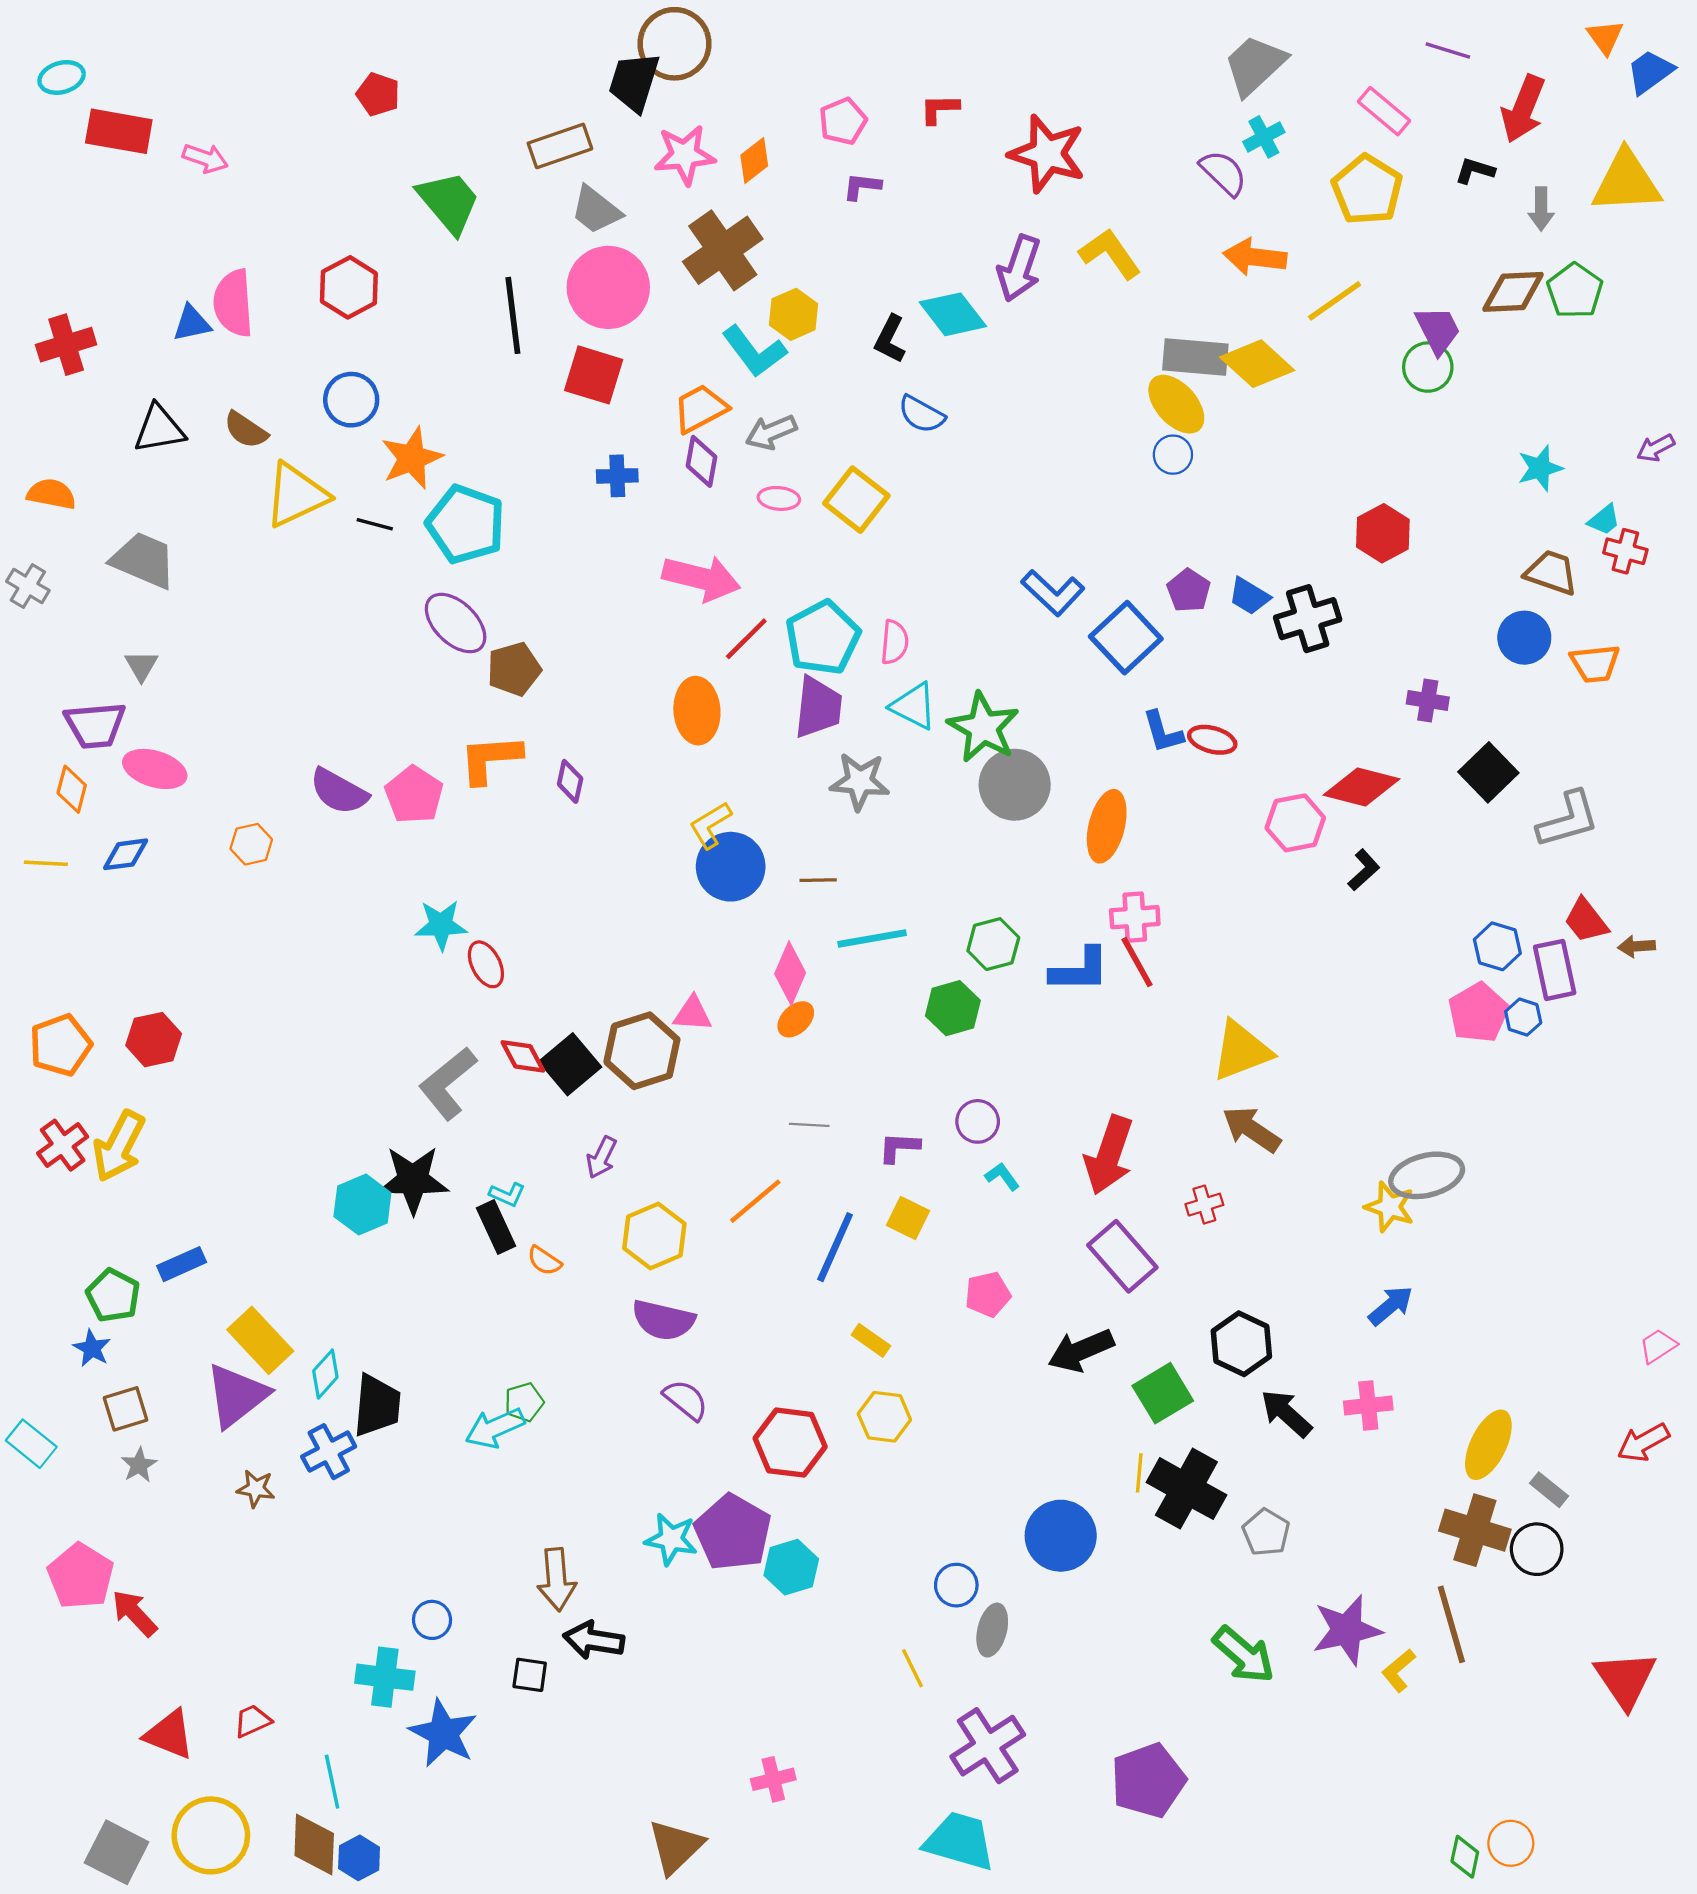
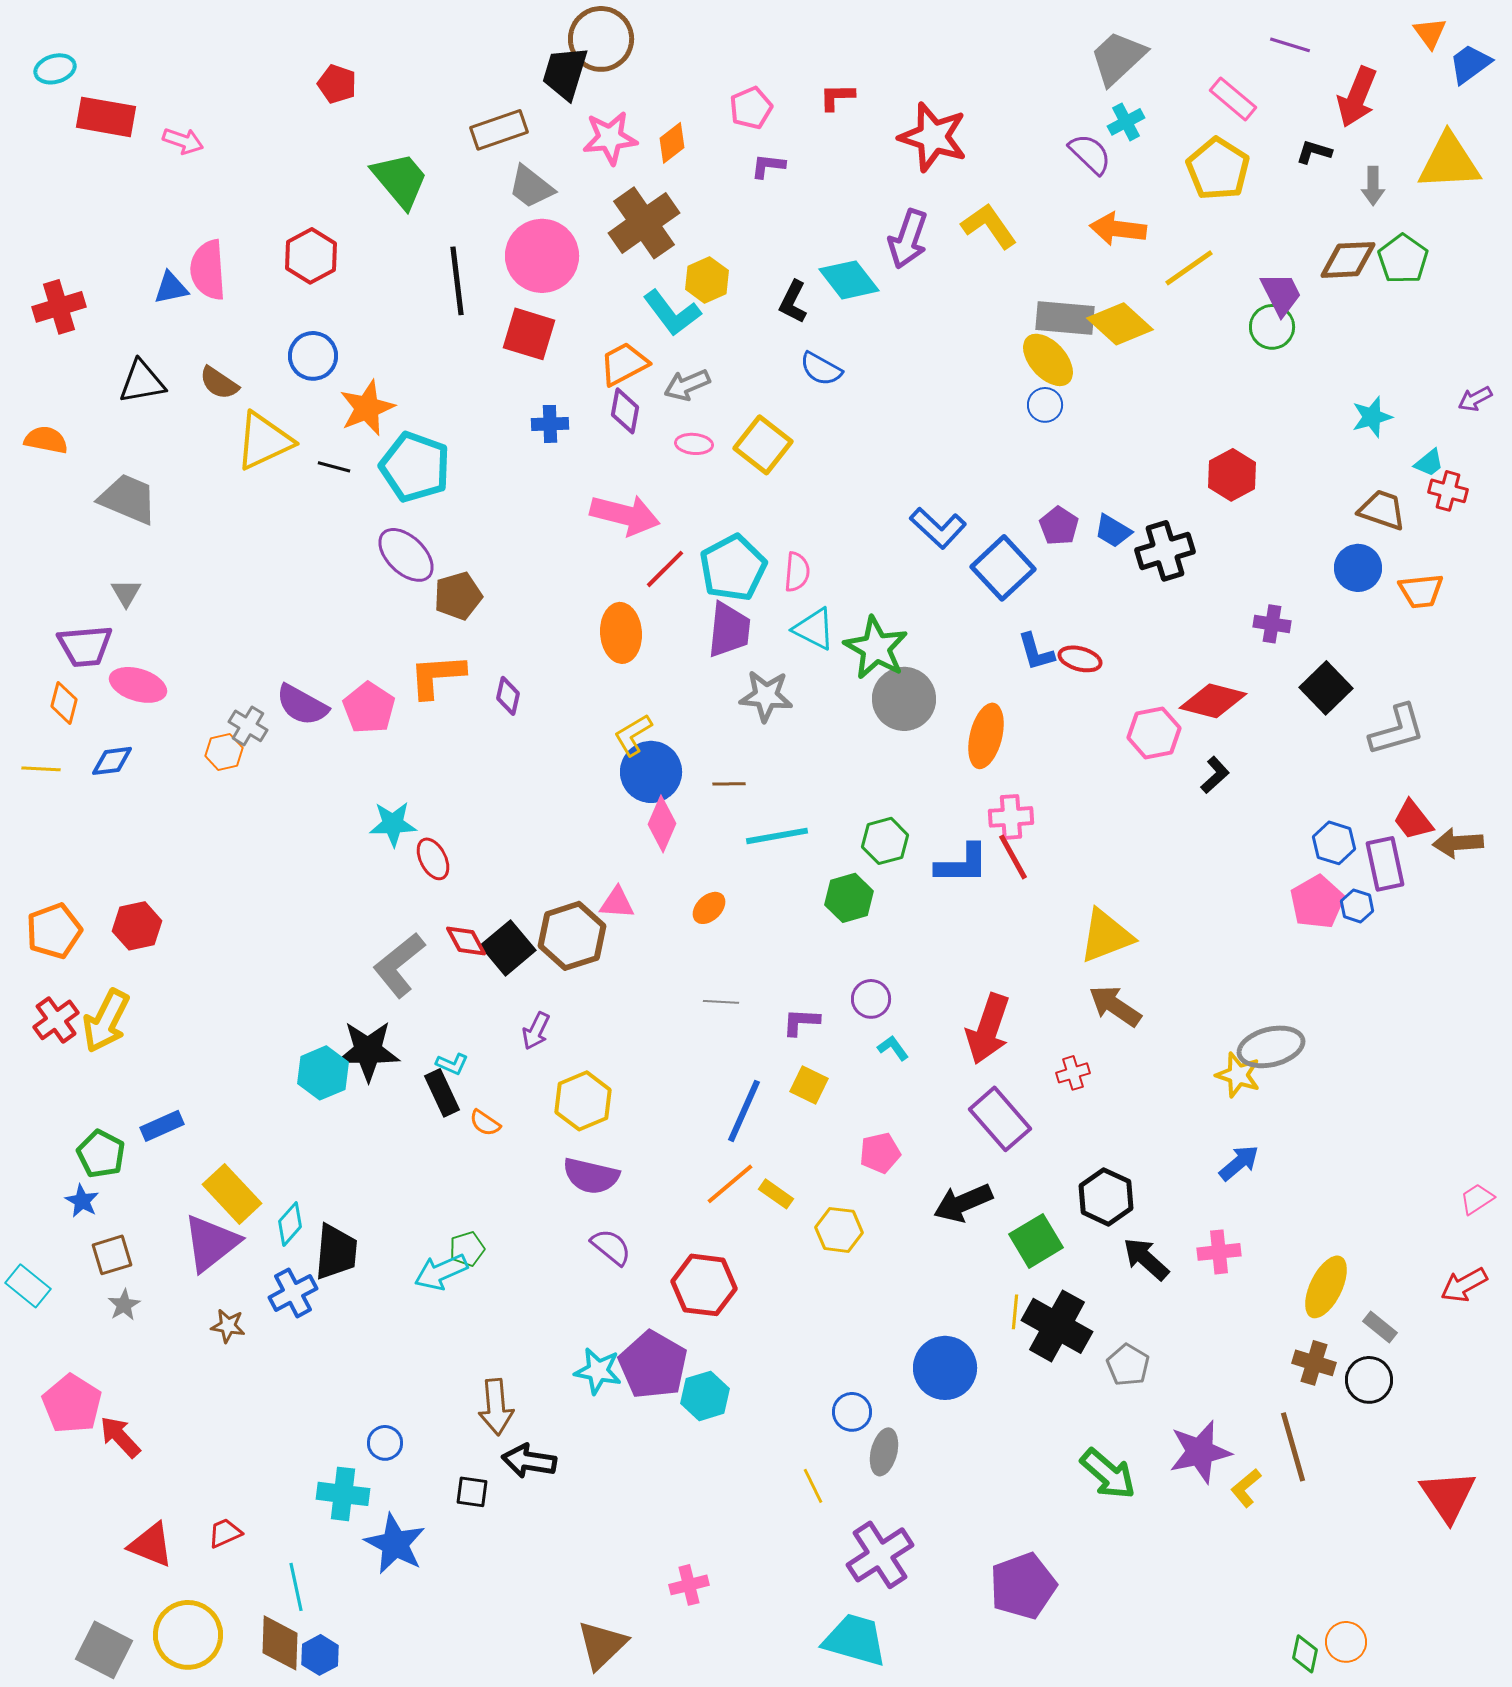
gray cross: (28, 586) -> (248, 726), moved
brown arrow: (1637, 946) -> (1458, 843), size x1.5
pink diamond: (790, 973) -> (662, 824), moved
orange line: (755, 1201) -> (730, 1184), moved
yellow hexagon: (884, 1417) -> (839, 1230), moved
brown cross: (1475, 1530) -> (1314, 1363), size x0.7

